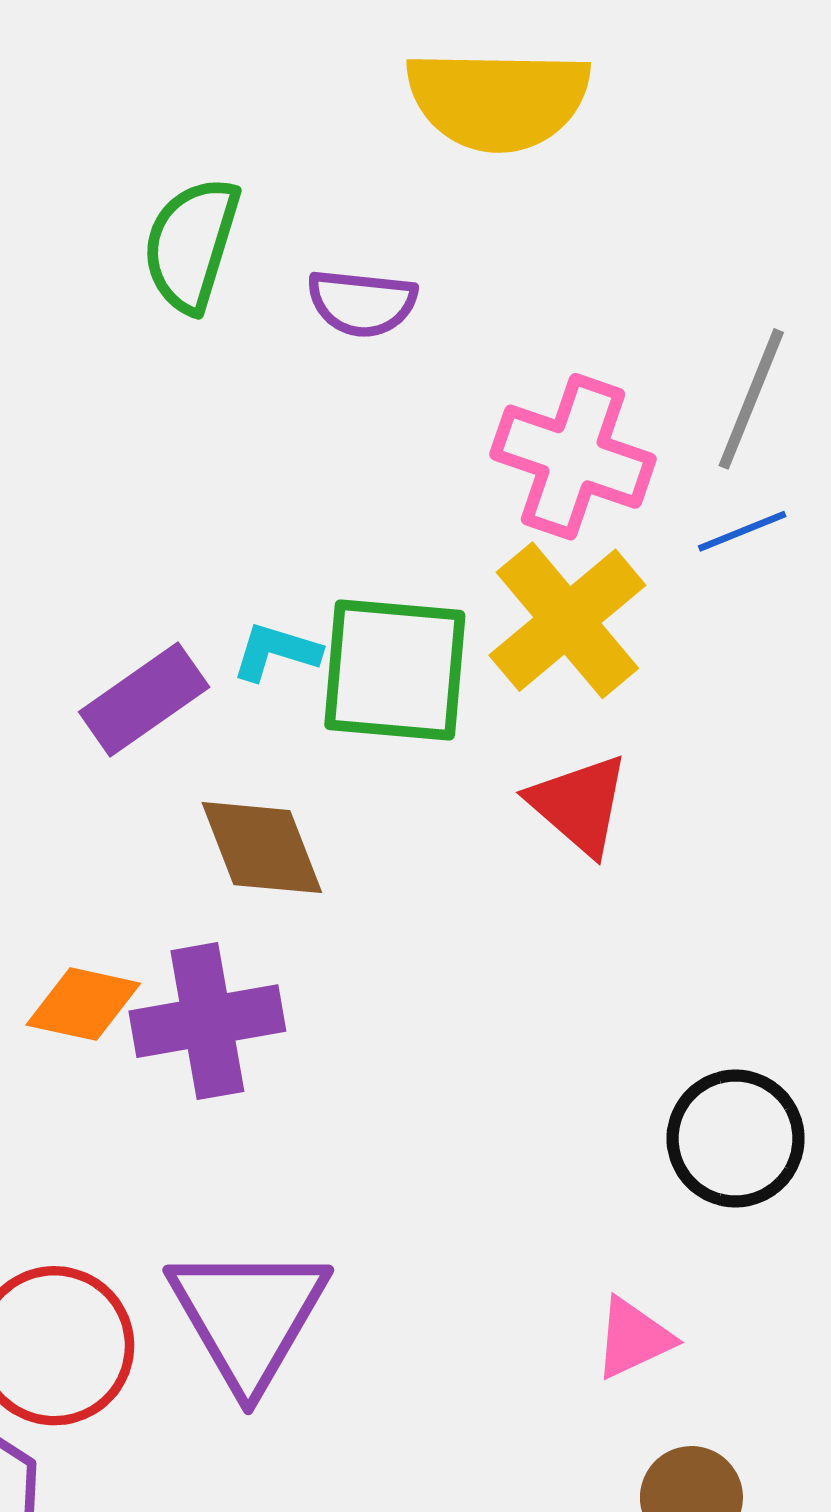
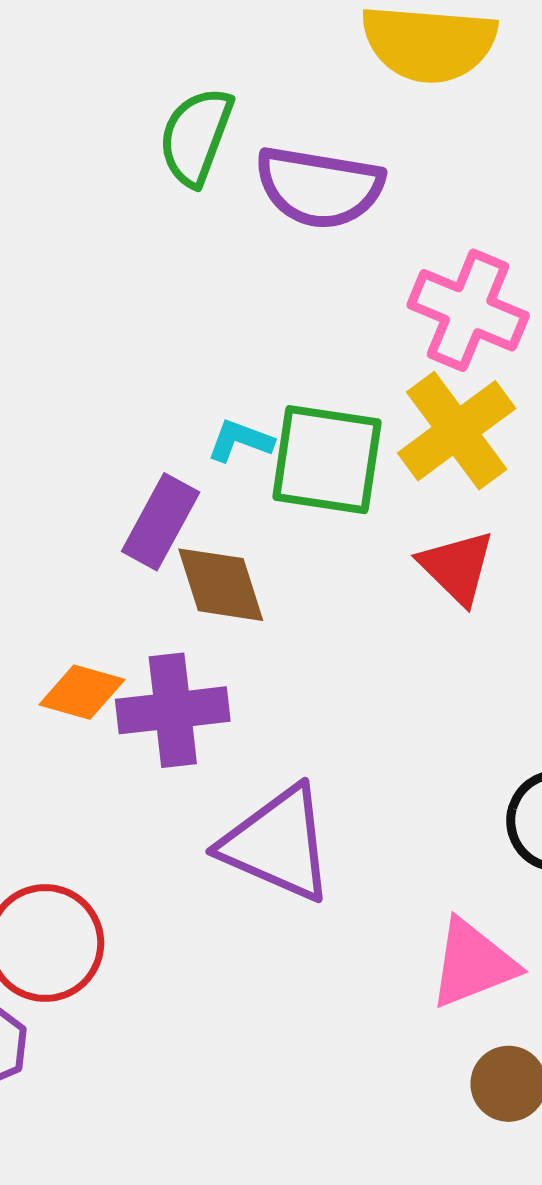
purple semicircle: (362, 303) -> (319, 187), size x1.6
purple rectangle: (144, 699) -> (161, 522), moved, turned -30
purple triangle: (248, 1317) -> (278, 844), moved, turned -40
pink triangle: (633, 1338) -> (473, 964), size x1.5

